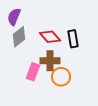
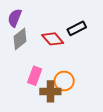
black rectangle: (73, 39) -> (77, 28), moved, turned 72
brown cross: (50, 61) -> (50, 91), moved

